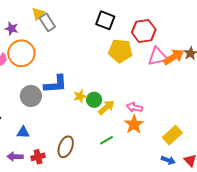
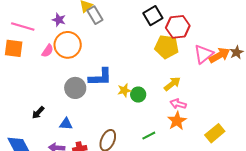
black square: (105, 20) -> (153, 16), turned 36
red hexagon: (144, 31) -> (178, 27), moved
pink triangle: (158, 57) -> (204, 54), turned -30
yellow arrow: (106, 107) -> (172, 84), moved

